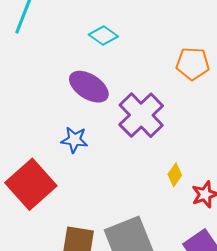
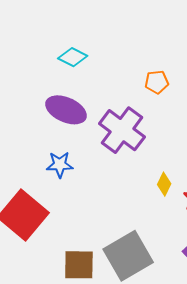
orange pentagon: (193, 64) -> (157, 82), moved, size x0.7

